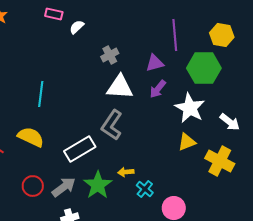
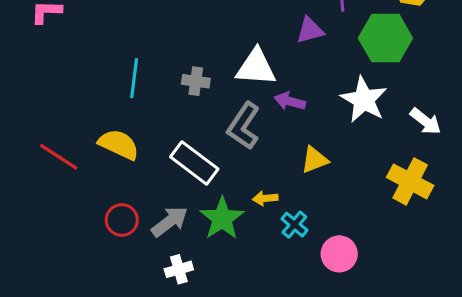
gray cross: (110, 55) -> (196, 81), moved, turned 36
purple arrow: (158, 89) -> (290, 101), moved, turned 66
yellow triangle: (187, 142) -> (315, 160), moved
white rectangle: (80, 149) -> (194, 163), turned 68

